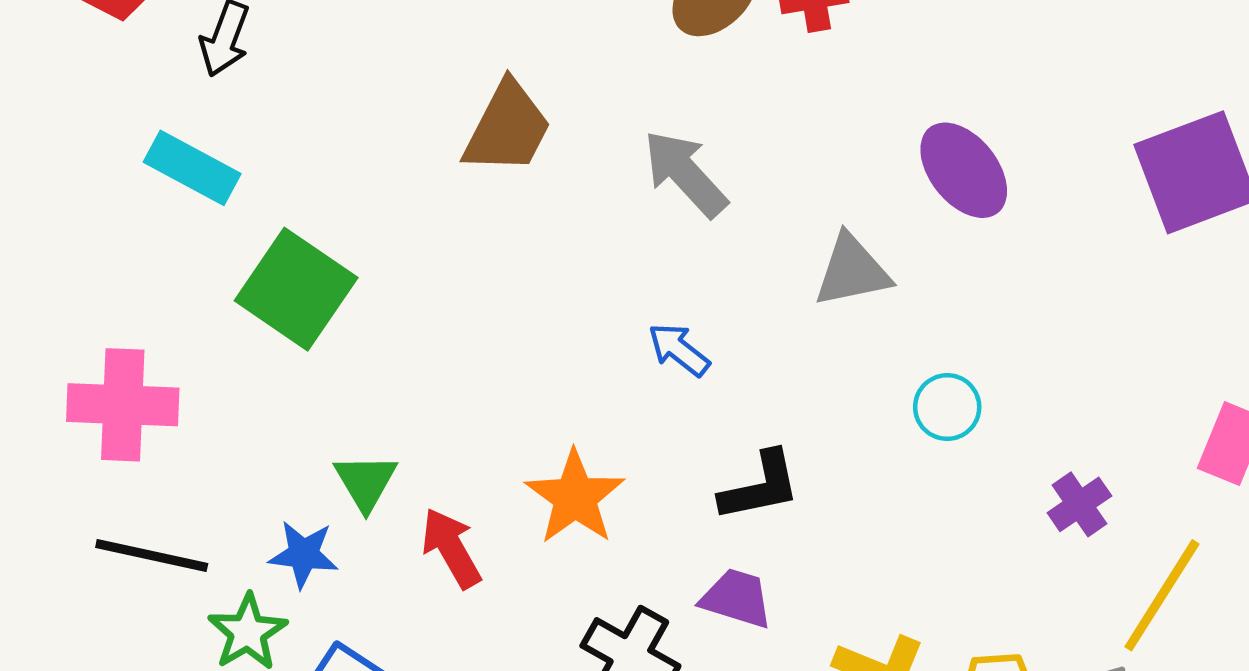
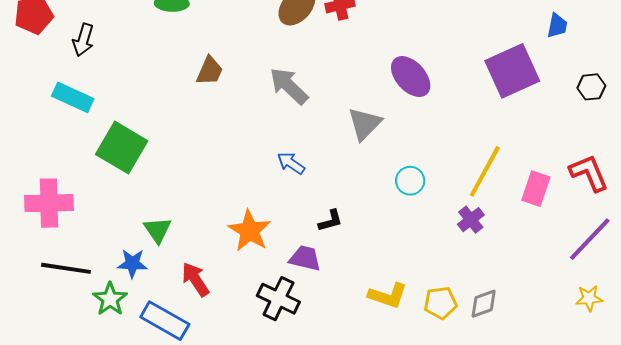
brown trapezoid: (507, 128) -> (210, 71), size x0.7
gray triangle: (852, 271) -> (365, 124), turned -30
black L-shape: (760, 486) -> (330, 221), size x0.7
red arrow: (451, 548) -> (195, 279), moved
yellow line: (1162, 595) -> (485, 171), moved
purple trapezoid: (737, 598) -> (305, 258), moved

